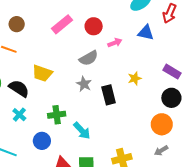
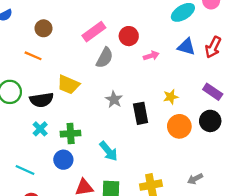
red arrow: (170, 13) -> (213, 47), moved
gray semicircle: (89, 58) -> (105, 58), moved, turned -36
black semicircle: (19, 88) -> (42, 100), turned 135
green cross: (57, 115) -> (71, 134), moved
orange circle: (162, 124) -> (179, 126), moved

